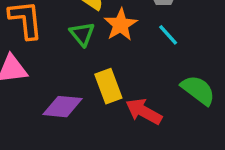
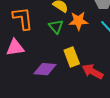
orange star: (121, 25) -> (78, 21), turned 30

